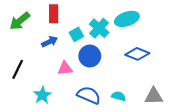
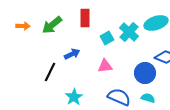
blue arrow: (50, 42) -> (72, 54), moved
blue circle: (90, 56) -> (145, 73), moved
pink triangle: (65, 68) -> (105, 66), moved

